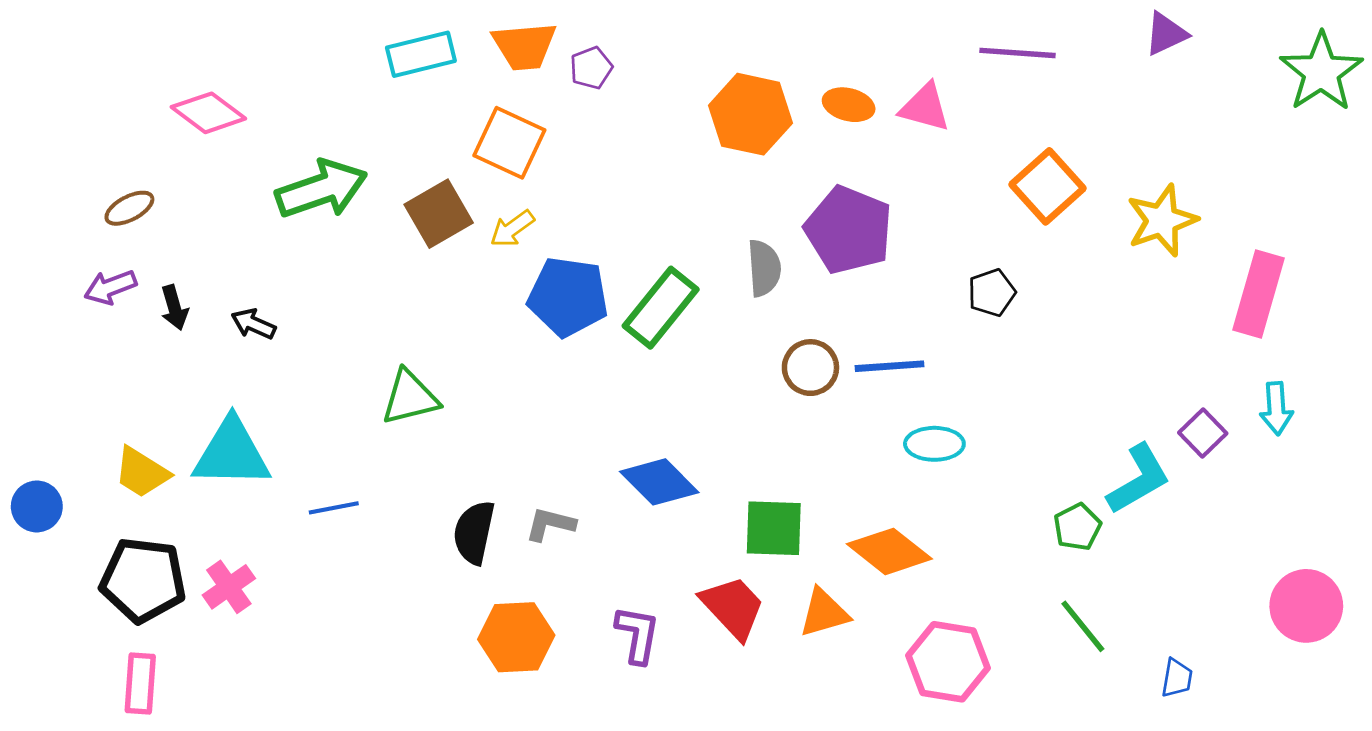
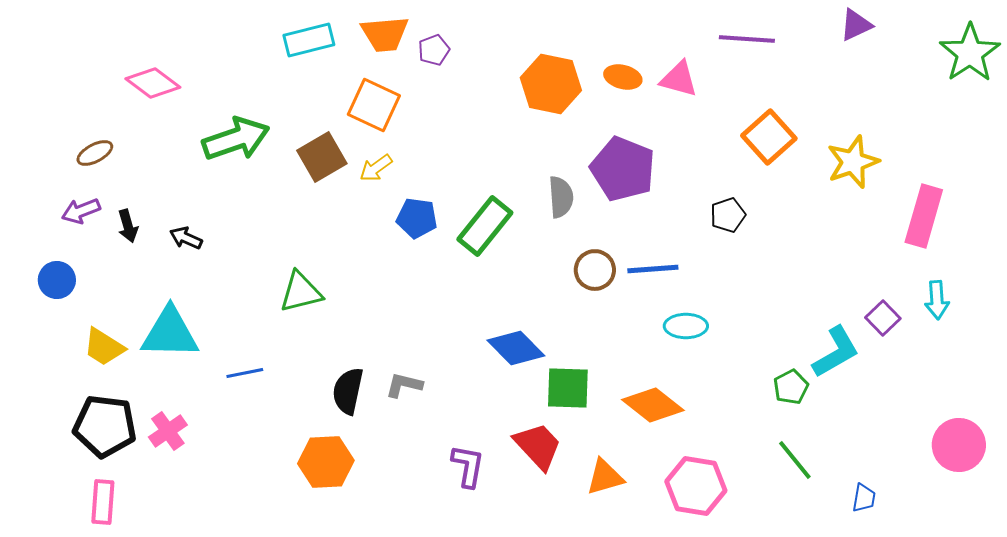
blue pentagon: (568, 297) -> (417, 218), size x0.7
blue diamond: (659, 482) -> (516, 348), moved
blue circle: (37, 506) -> (57, 280), moved
orange triangle: (824, 613) -> (605, 477), moved
orange hexagon: (516, 637) -> (326, 462), moved

